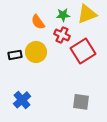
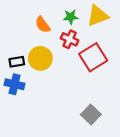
blue cross: (22, 100) -> (15, 84), moved, turned -36
gray square: (81, 102) -> (91, 115), turned 36

